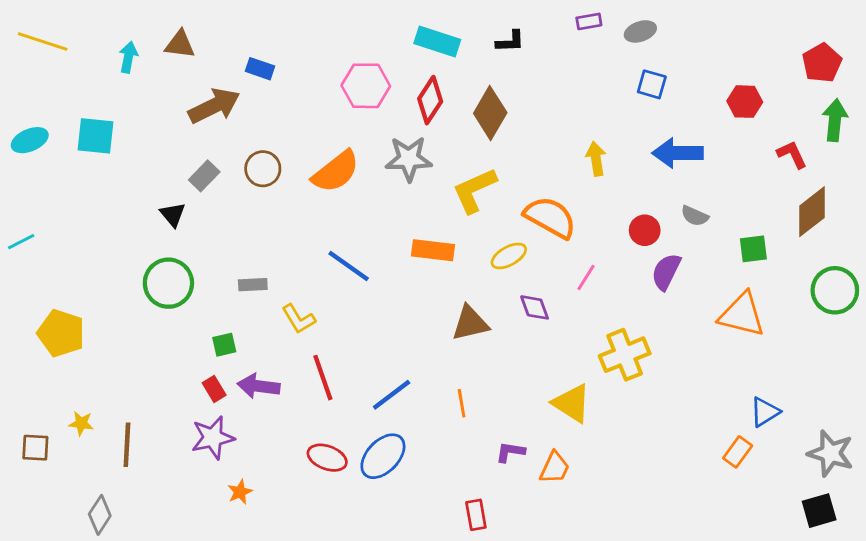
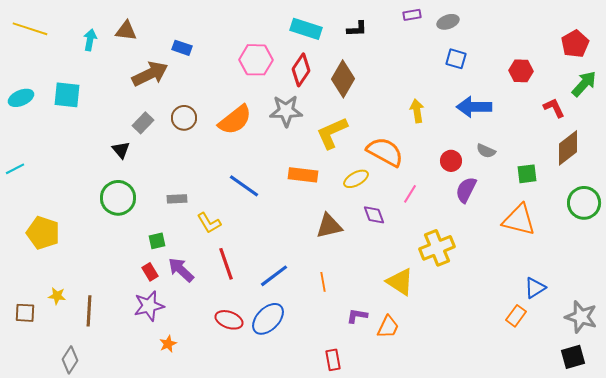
green arrow: (835, 120) -> (584, 84), turned 36
purple arrow: (259, 386) -> (181, 270), turned 36

